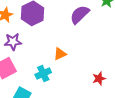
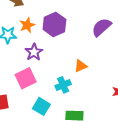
purple star: (13, 42) -> (34, 52), turned -30

